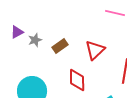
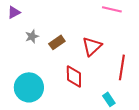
purple triangle: (17, 32) -> (14, 12), moved

